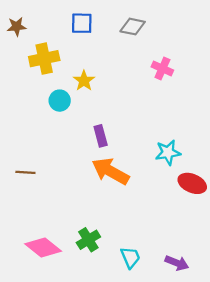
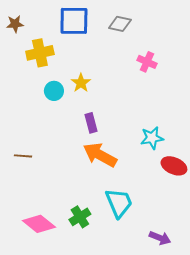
blue square: (82, 23) -> (74, 21), size x1.5
yellow star: (84, 81) -> (81, 83), moved
cyan trapezoid: (130, 257) -> (119, 203), moved, size x1.5

